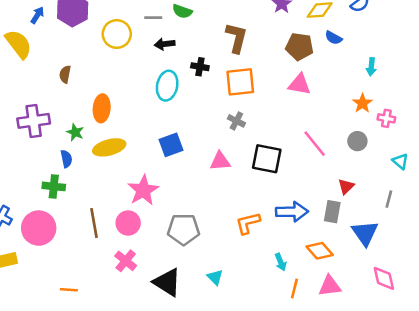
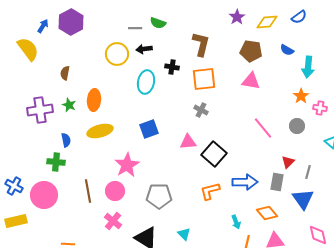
yellow circle: (117, 34) -> (117, 54), moved
blue semicircle: (333, 38) -> (287, 50), moved
cyan arrow: (371, 67) -> (308, 67), size x1.5
green star: (75, 132) -> (69, 105), moved
black square: (267, 159) -> (214, 154), moved, turned 30
gray line: (389, 199) -> (308, 172), moved

